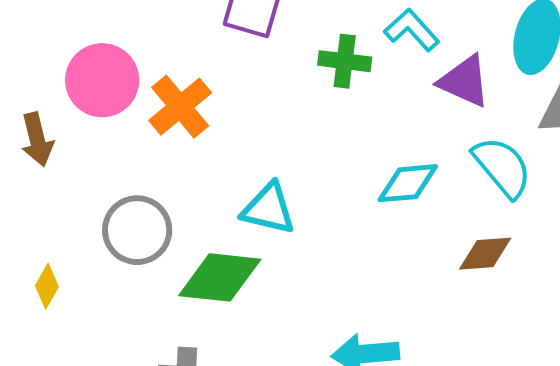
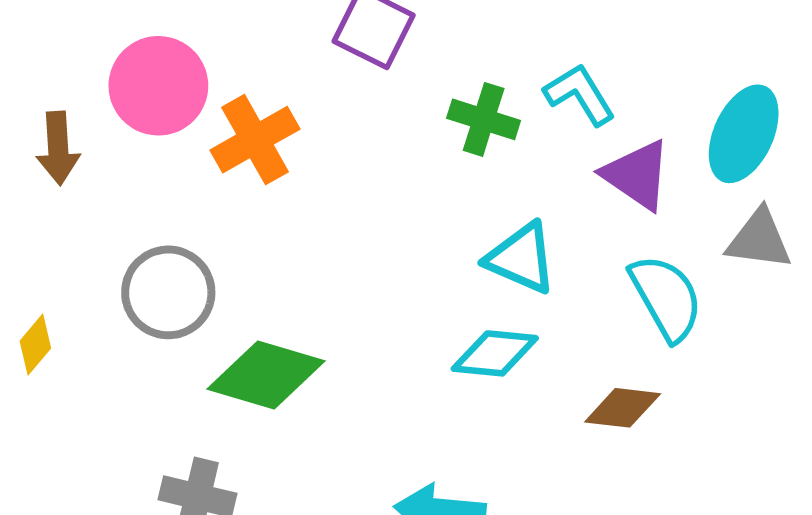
cyan diamond: (408, 183) -> (495, 353), moved
cyan triangle: (268, 209) -> (521, 258), moved

